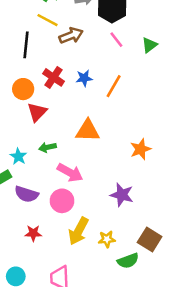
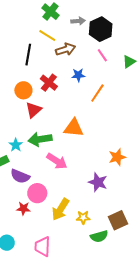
blue star: (84, 78) -> (78, 75), moved
green arrow: (48, 147) -> (40, 139), size x1.6
orange star: (141, 149) -> (117, 157), moved
pink circle: (62, 201) -> (37, 193), moved
brown square: (150, 240) -> (118, 220), turned 30

